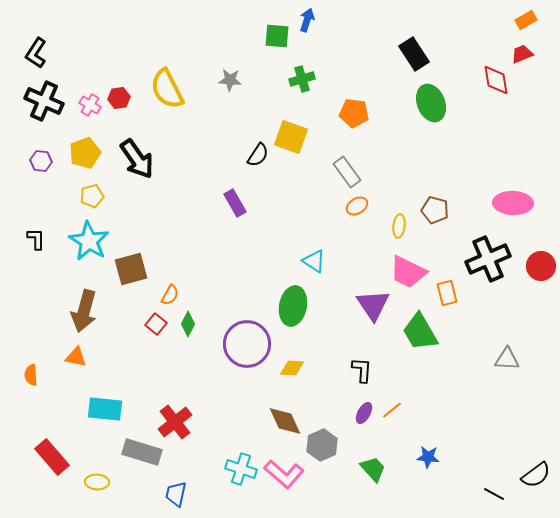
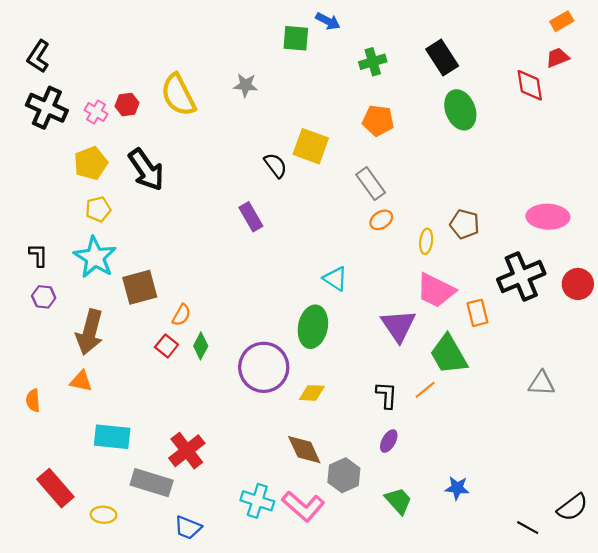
blue arrow: (307, 20) -> (328, 21), turned 100
green cross: (302, 79) -> (373, 62), moved
black semicircle: (258, 155) -> (275, 165), turned -70
purple hexagon: (41, 161) -> (44, 297), moved
orange line: (392, 410) -> (425, 390), moved
blue trapezoid: (176, 494) -> (188, 528), turned -80

